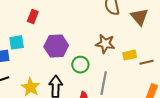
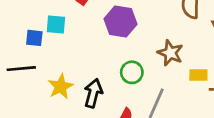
purple hexagon: (56, 46) -> (121, 22), moved

